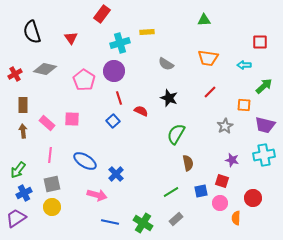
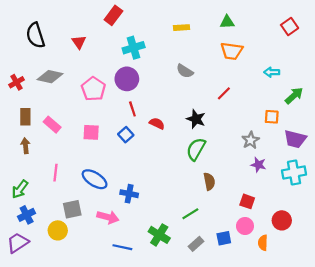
yellow rectangle: (147, 32) -> (181, 28), moved
red square: (260, 42) -> (290, 27), moved, turned -35
orange trapezoid: (208, 58) -> (232, 51), moved
red line: (210, 92) -> (224, 93), moved
black star: (169, 98) -> (196, 119), moved
pink square: (72, 119) -> (91, 132), moved
pink rectangle: (47, 123) -> (52, 125), moved
purple star: (232, 160) -> (258, 165), moved
blue cross: (116, 174) -> (129, 194), turned -35
gray square: (52, 184) -> (72, 209), moved
blue square: (201, 191) -> (224, 238), moved
green cross: (143, 223) -> (159, 235), moved

